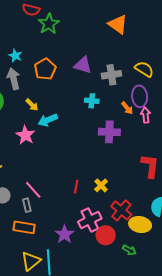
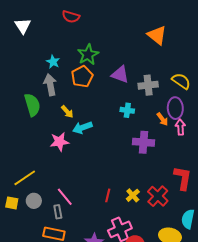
green star: (49, 24) -> (88, 55), moved
pink star: (25, 135) -> (59, 142), turned 30
red cross: (121, 210) -> (158, 196), moved

